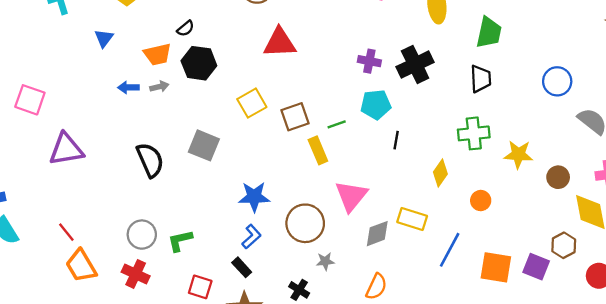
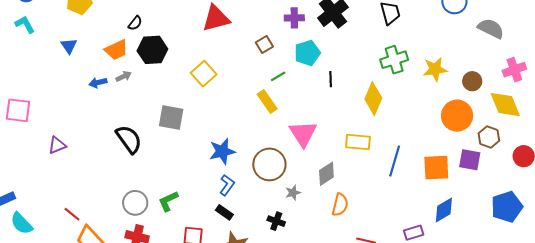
brown square: (295, 117) -> (264, 44), moved, size x0.7
purple triangle: (66, 149) -> (57, 145), size x0.6
yellow diamond: (440, 173) -> (373, 99), size x1.4
orange circle: (481, 201) -> (457, 116), moved, size x1.8
gray diamond: (377, 234) -> (326, 174), moved

